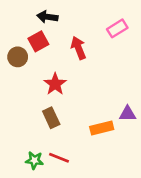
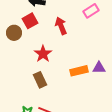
purple triangle: (128, 114) -> (99, 68), moved
orange rectangle: (102, 128) -> (79, 71), moved

